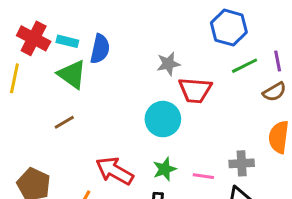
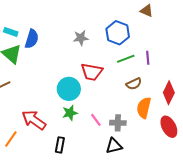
gray star: (168, 64) -> (81, 38), moved
brown semicircle: (274, 92) -> (134, 84), moved
green star: (165, 169) -> (70, 113), moved
pink line: (203, 176) -> (96, 120), moved, turned 40

